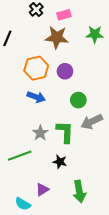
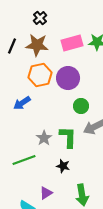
pink rectangle: (64, 15) -> (72, 43), moved, size x1.5
brown star: (57, 37) -> (37, 45), moved
purple circle: (65, 71) -> (68, 78), size x1.5
blue arrow: (36, 97) -> (22, 103), moved, turned 126

